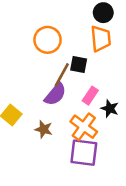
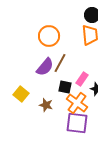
black square: (79, 64) -> (65, 87), moved
purple semicircle: (55, 94) -> (45, 67), moved

